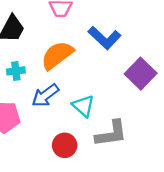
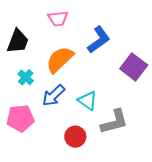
blue L-shape: (104, 38) -> (99, 40), turned -72
cyan cross: (16, 71) -> (26, 77), turned -35

